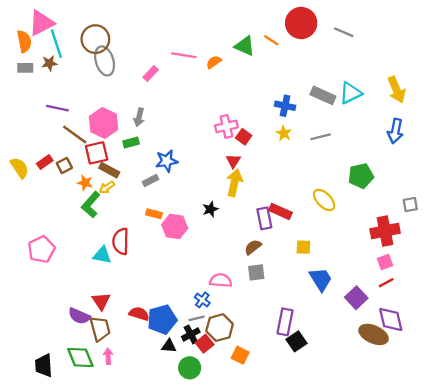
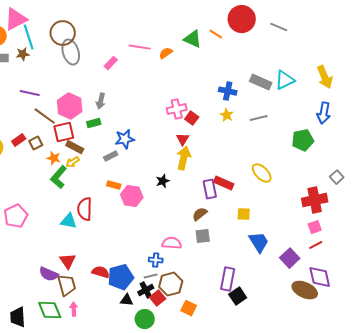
green pentagon: (361, 176) -> (303, 140), moved
gray square: (410, 205) -> (337, 177), turned -32
blue cross: (202, 300) -> (156, 260), turned -32

